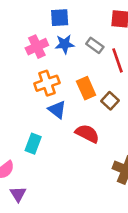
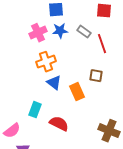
orange rectangle: (86, 88) -> (77, 92), moved
brown square: (110, 101) -> (96, 76), turned -32
red semicircle: (87, 134) -> (59, 124), moved

